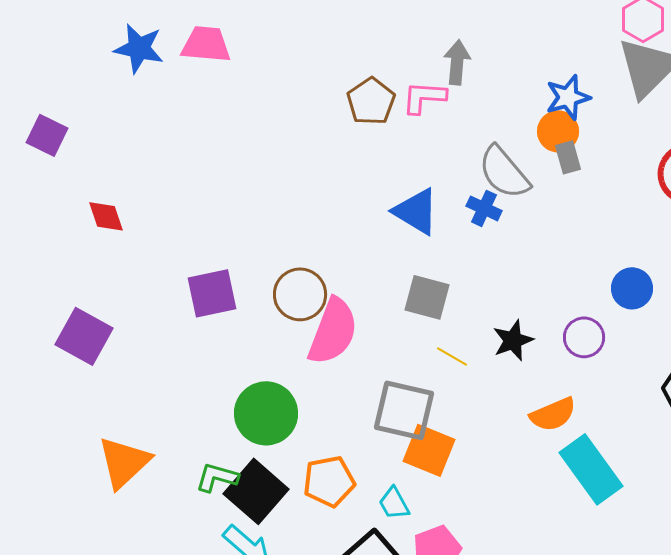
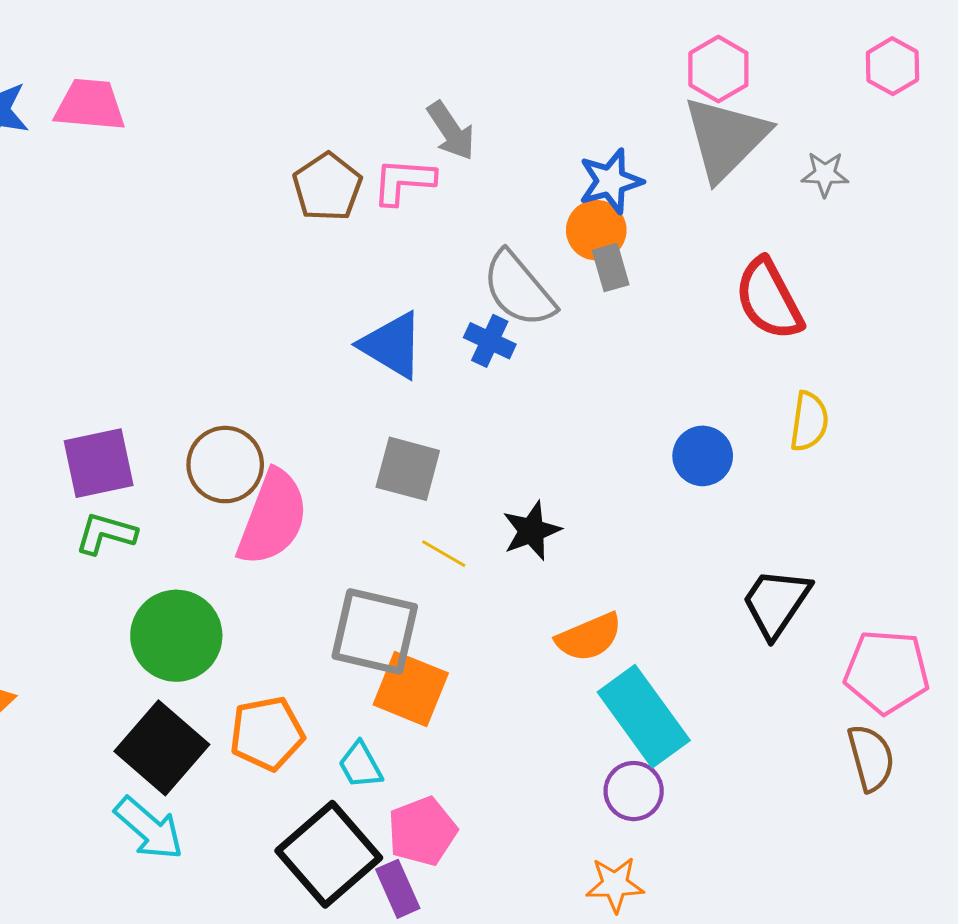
gray arrow: (457, 62) -> (451, 131), turned 141
purple circle: (584, 337) -> (634, 791), moved
green L-shape: (217, 477) -> (106, 534), moved

